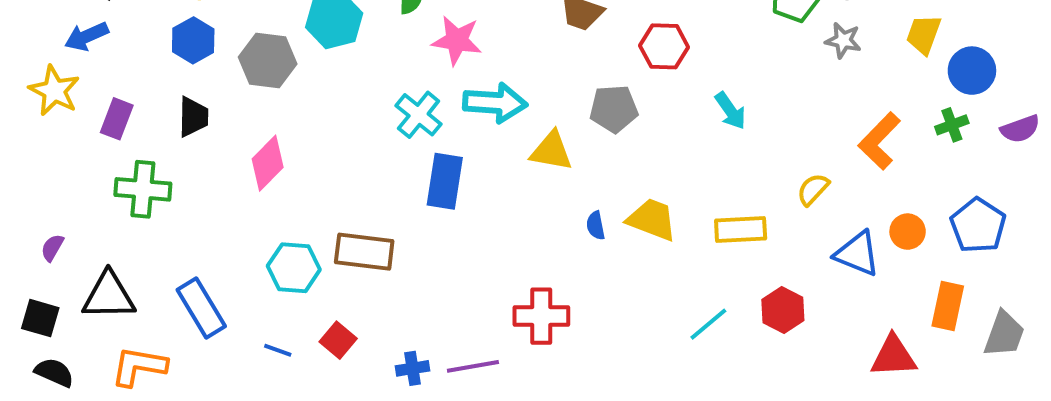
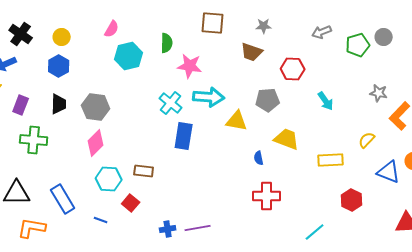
gray star: (843, 40) -> (379, 93), moved
gray hexagon: (268, 60) -> (96, 107), moved
pink diamond: (268, 163) -> (96, 143), moved
yellow trapezoid: (652, 219) -> (287, 139), moved
brown rectangle: (364, 252) -> (144, 171), size x0.7
red cross: (541, 316) -> (267, 196), moved
cyan line: (708, 324) -> (315, 232), moved
red square: (338, 340) -> (131, 203), moved

